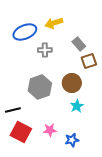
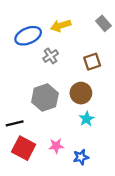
gray rectangle: (79, 44) -> (103, 23), moved
gray cross: (45, 50) -> (51, 56), turned -32
brown square: (89, 61) -> (92, 62), moved

